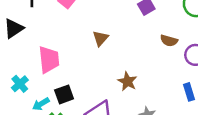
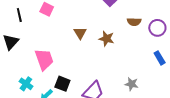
brown star: (127, 81) -> (107, 39), moved
black square: (64, 94) -> (62, 84), turned -35

